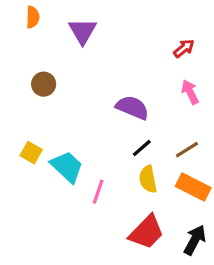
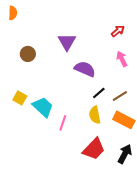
orange semicircle: (33, 17) -> (13, 13), moved
purple triangle: (83, 31) -> (67, 42), moved
black line: (142, 148) -> (99, 93), moved

